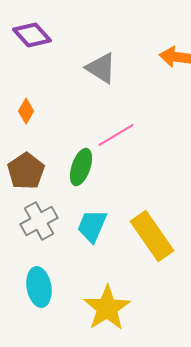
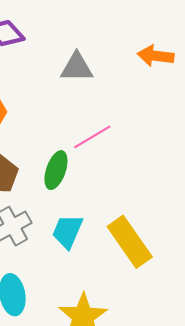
gray triangle: (101, 68) -> (77, 67), turned -32

